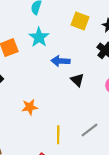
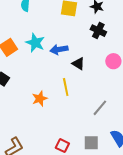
cyan star: (39, 37) -> (35, 43), moved
yellow line: (58, 135) -> (66, 87), moved

